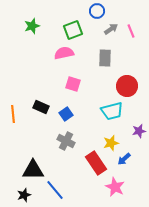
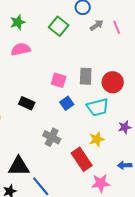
green square: (73, 30) -> (59, 26), turned -30
pink semicircle: (64, 53) -> (21, 49), moved
gray rectangle: (105, 58) -> (86, 76), moved
blue square: (66, 114) -> (67, 103), moved
blue arrow: (124, 159) -> (125, 165), moved, turned 40
pink star: (115, 187) -> (101, 183), turned -30

